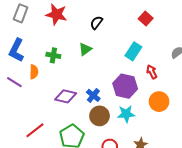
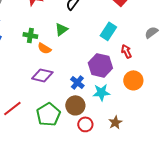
orange semicircle: (34, 72) -> (44, 48), moved, turned 120
blue cross: (93, 95) -> (77, 82), moved
brown circle: (100, 116) -> (75, 105), moved

